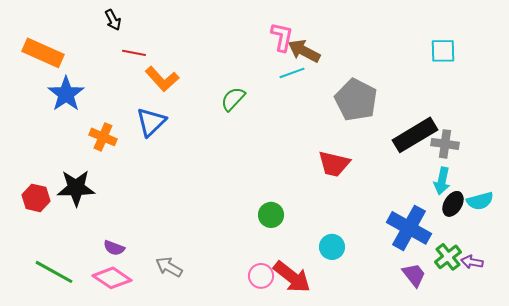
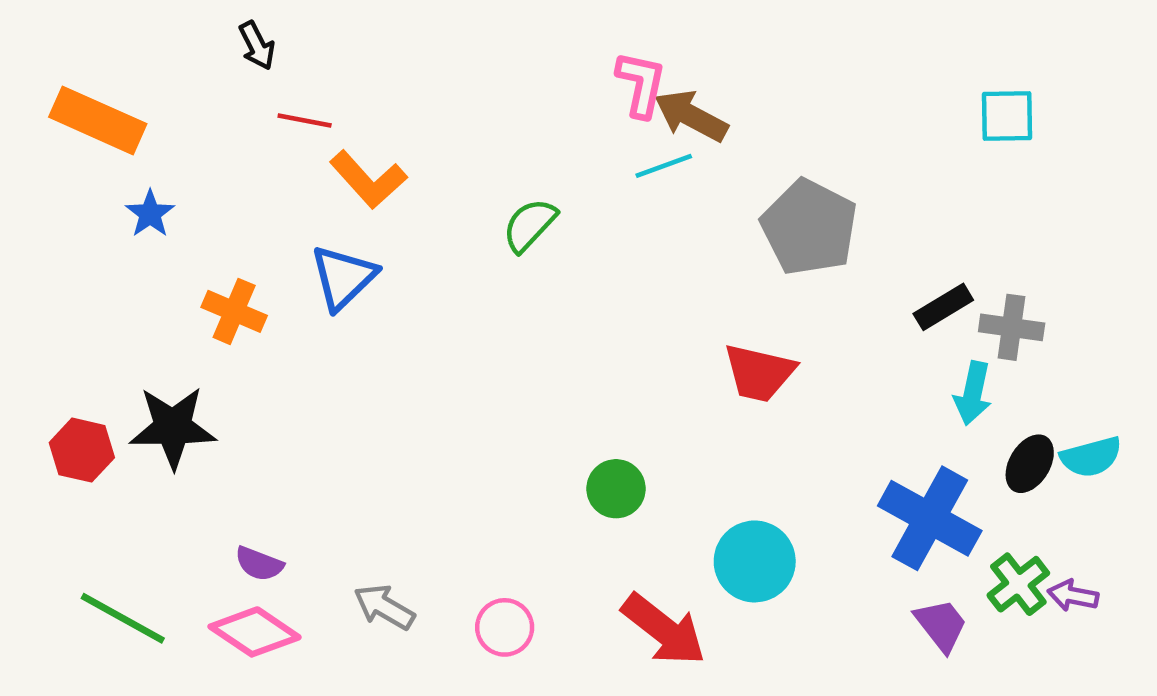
blue star: (66, 94) -> (150, 214), size x0.6
black rectangle: (415, 135) -> (943, 307), size x0.6
cyan arrow: (442, 181) -> (973, 393), moved
cyan circle: (332, 247) -> (755, 561), size x1.4
pink circle: (261, 276) -> (505, 627), moved

